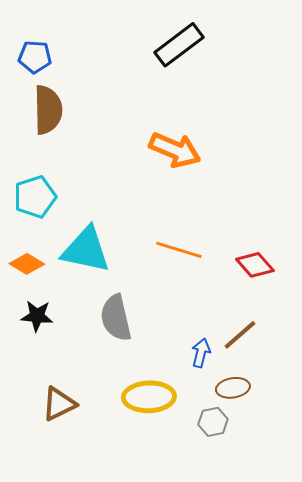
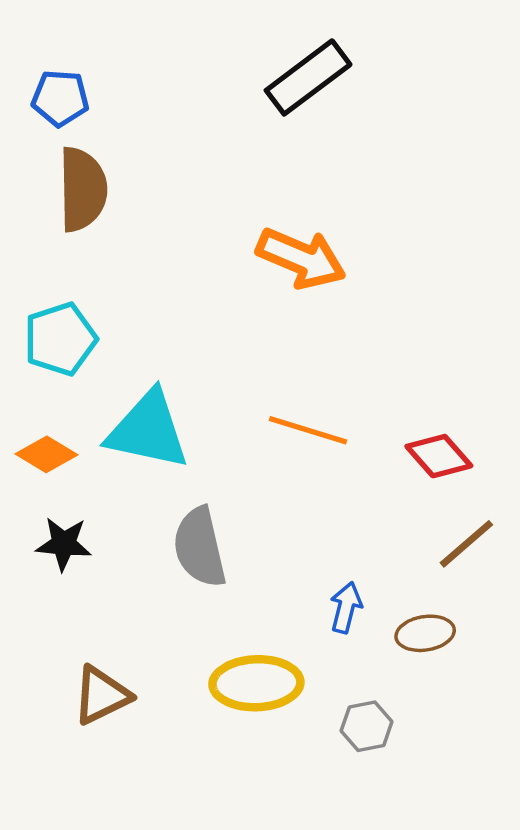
brown line: (240, 335) -> (466, 544), moved
brown ellipse: (233, 388) -> (425, 633), moved

